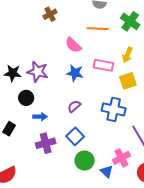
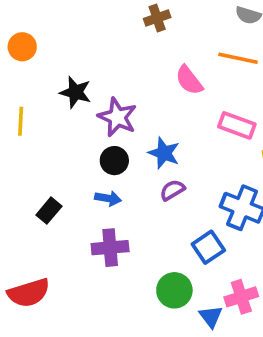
black star: (13, 73) -> (75, 92), moved
blue star: (75, 73) -> (164, 153), moved
black circle: (26, 98) -> (114, 161), moved
blue square: (75, 136) -> (208, 247), moved

